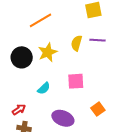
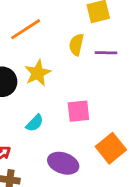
yellow semicircle: (77, 43) -> (76, 45), moved
orange square: (98, 109) -> (111, 148), size x1.5

